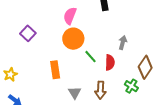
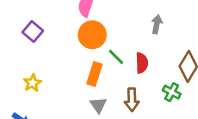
gray arrow: (123, 43) -> (157, 24), moved
orange rectangle: (55, 70) -> (94, 74), moved, turned 30
yellow star: (10, 75) -> (32, 83), moved

